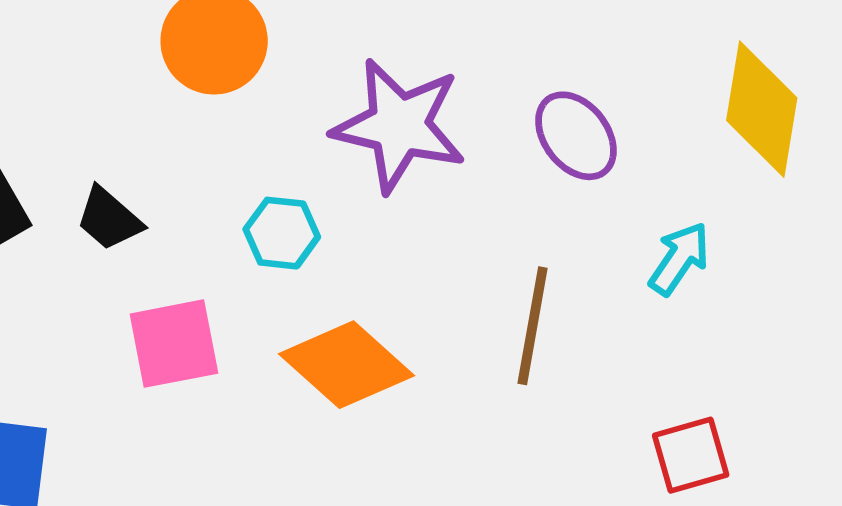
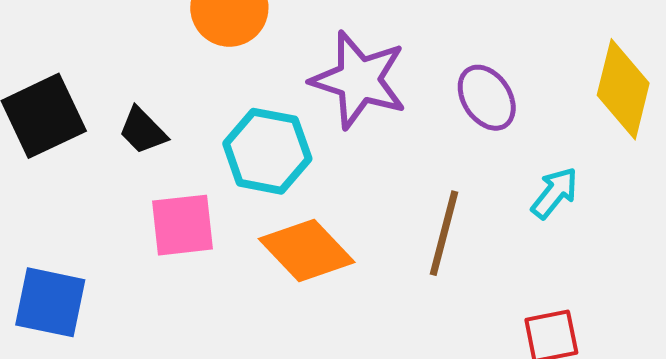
cyan hexagon: (282, 233) -> (267, 151), size x1.6

